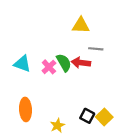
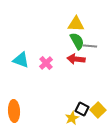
green semicircle: (64, 63) -> (77, 41), moved
orange ellipse: (26, 109) -> (14, 111), moved
yellow star: (57, 125) -> (72, 118), moved

